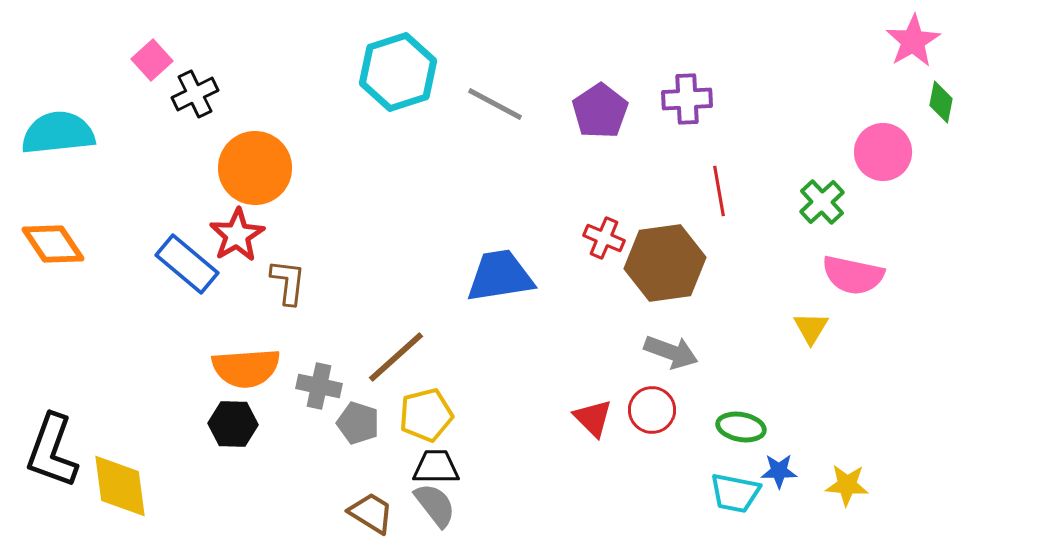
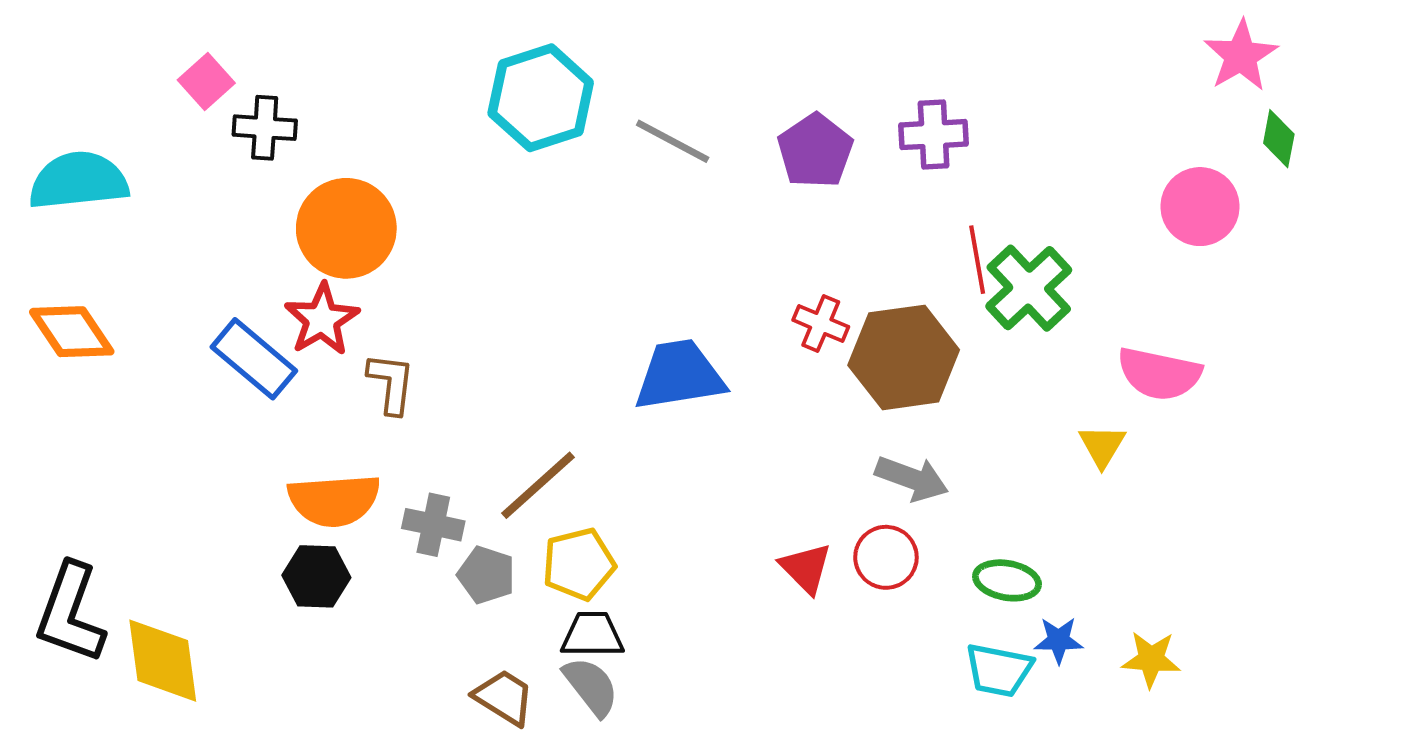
black cross: (195, 94) -> (265, 128), turned 30
green cross: (822, 202) -> (1029, 288), moved, size x1.4

